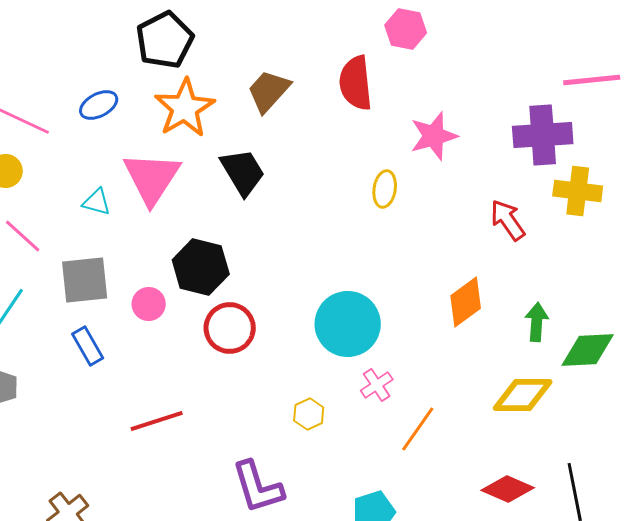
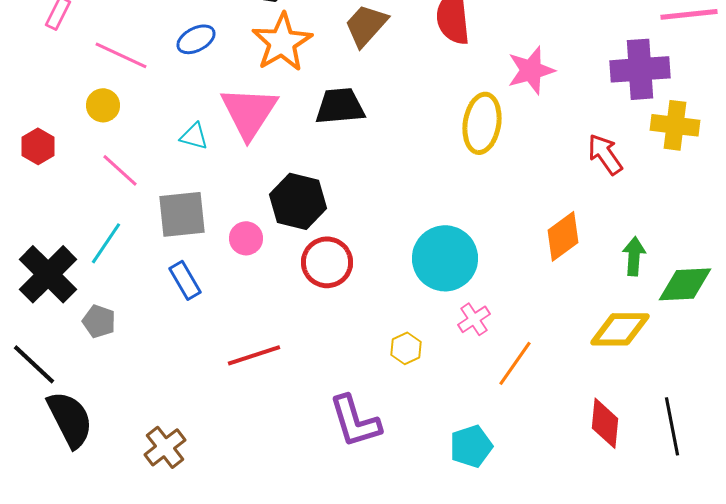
black trapezoid: (243, 172) -> (340, 106), turned -64
yellow ellipse: (385, 189) -> (482, 123), size x1.6
red diamond: (508, 489) -> (605, 423), turned 72

